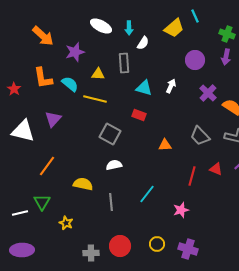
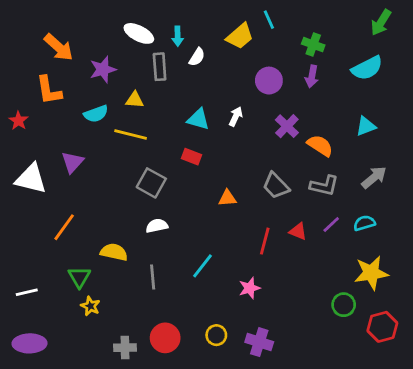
gray rectangle: (124, 63) -> (160, 67), moved
orange L-shape: (43, 78) -> (49, 90), moved
cyan semicircle: (70, 84) -> (96, 114), turned 120
green triangle: (42, 202) -> (79, 277), moved

